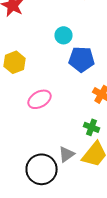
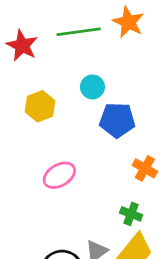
yellow hexagon: (14, 62) -> (40, 106), moved

